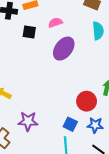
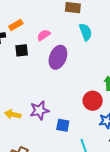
purple star: (28, 121) -> (39, 110), moved
blue square: (70, 124) -> (63, 125), moved

